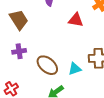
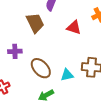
brown trapezoid: (19, 20) -> (35, 23), moved

